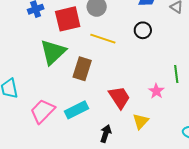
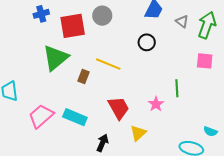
yellow line: (103, 39) -> (108, 64), moved
brown rectangle: (82, 69) -> (83, 77), size x0.6
cyan rectangle: (76, 110) -> (75, 117), turned 45

